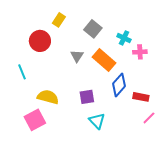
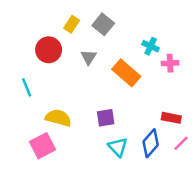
gray square: (93, 29) -> (103, 24), moved
gray triangle: (77, 56) -> (89, 57), moved
blue diamond: (119, 85) -> (151, 143), moved

